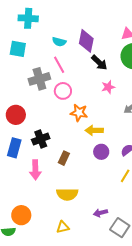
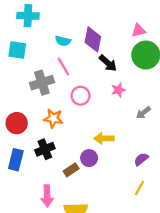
pink circle: (63, 91) -> (81, 96), moved
orange star: (79, 113) -> (53, 118), moved
purple circle: (101, 152) -> (89, 158), moved
brown rectangle: (64, 158) -> (71, 170), turned 32
pink arrow: (35, 170) -> (47, 196), moved

